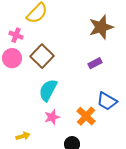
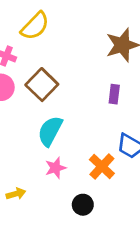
purple rectangle: (95, 63) -> (114, 94), turned -56

